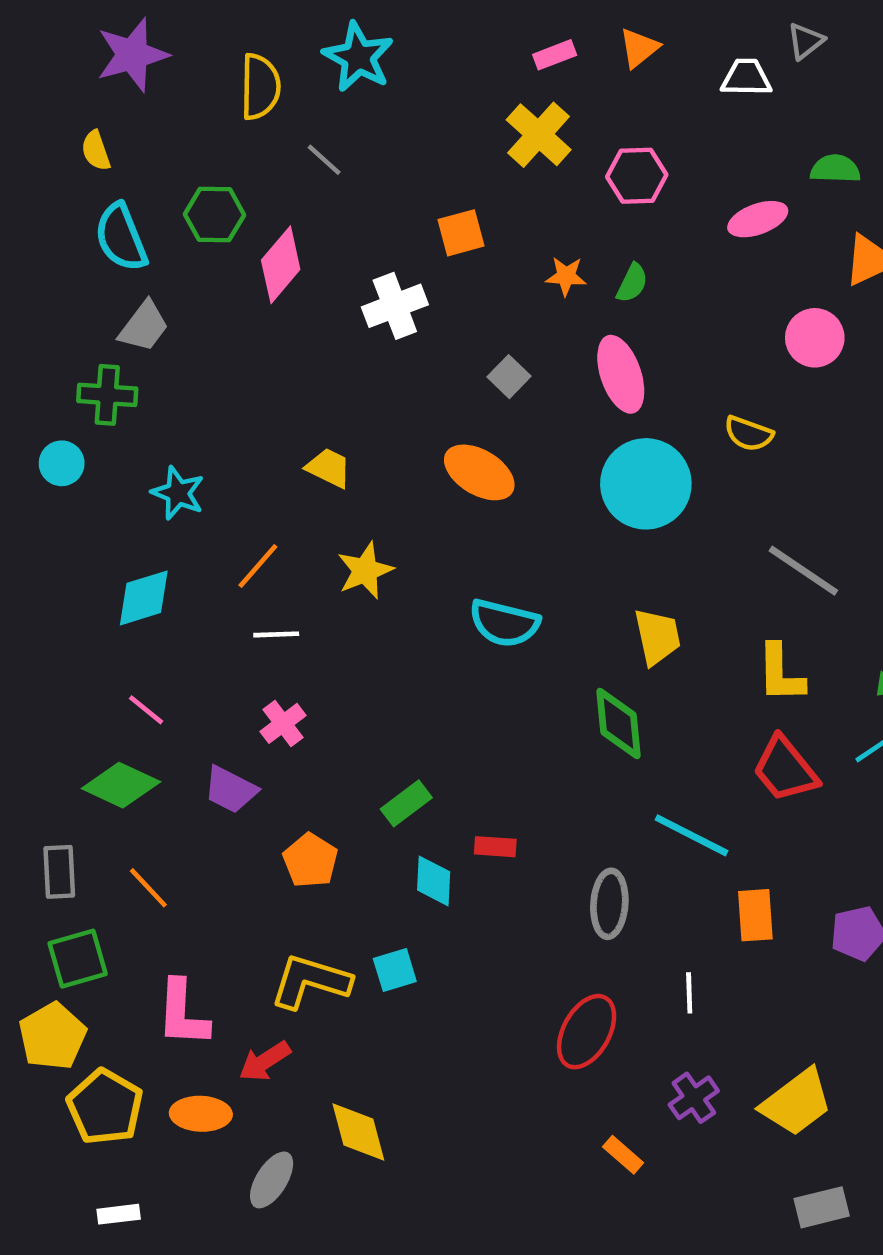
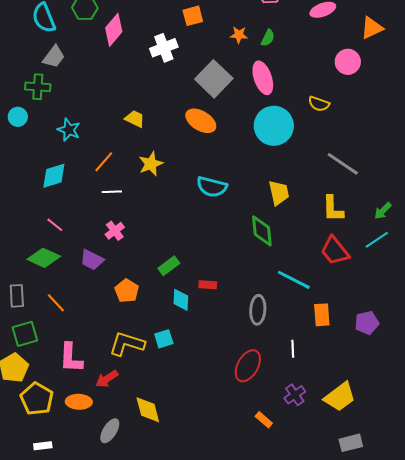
gray square: (509, 377) -> (214, 79), size x2.0

